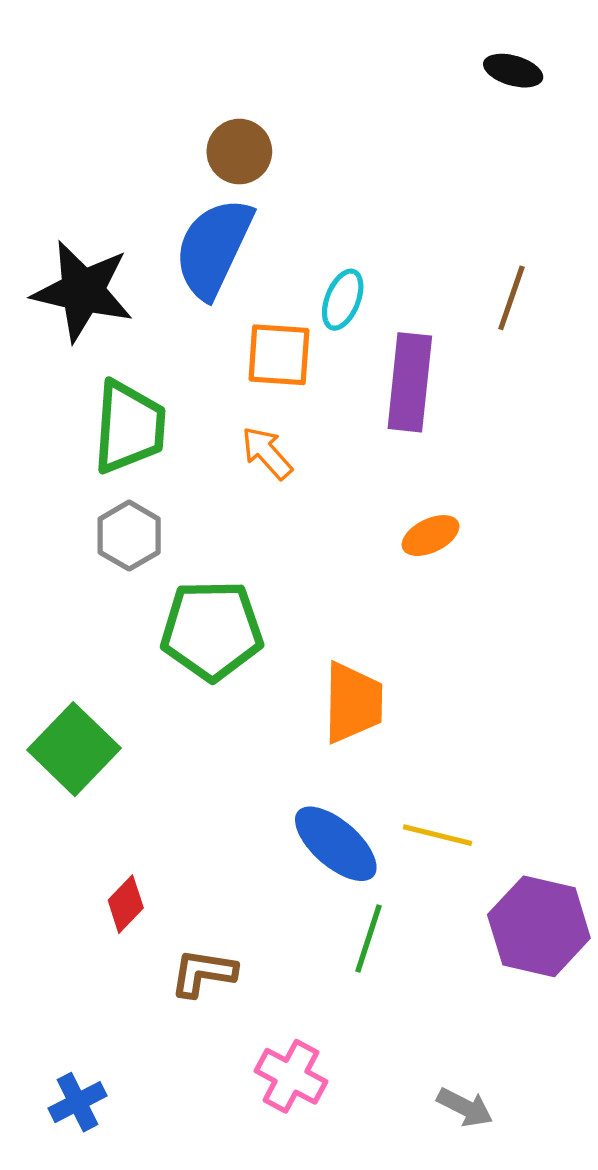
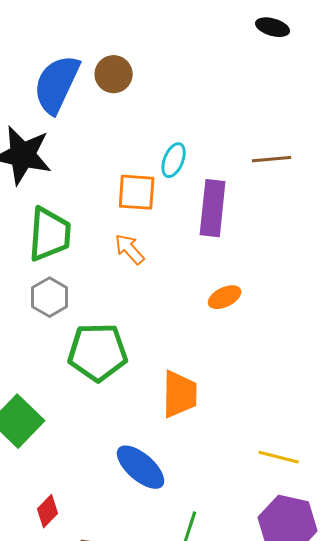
blue semicircle: (214, 248) -> (57, 84), moved
brown line: (511, 298) -> (272, 159), turned 66
yellow line: (437, 835) -> (279, 457), moved
blue ellipse: (336, 844) -> (141, 467), moved

